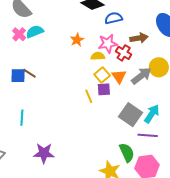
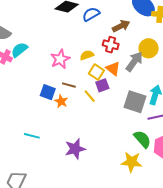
orange star: (77, 40) -> (61, 101), moved
pink star: (108, 43) -> (60, 59), moved
brown line: (29, 73) -> (69, 85), moved
blue square: (18, 76) -> (48, 92), moved, turned 35
cyan line: (22, 118) -> (32, 136), turned -63
purple star: (44, 153) -> (75, 149), moved

